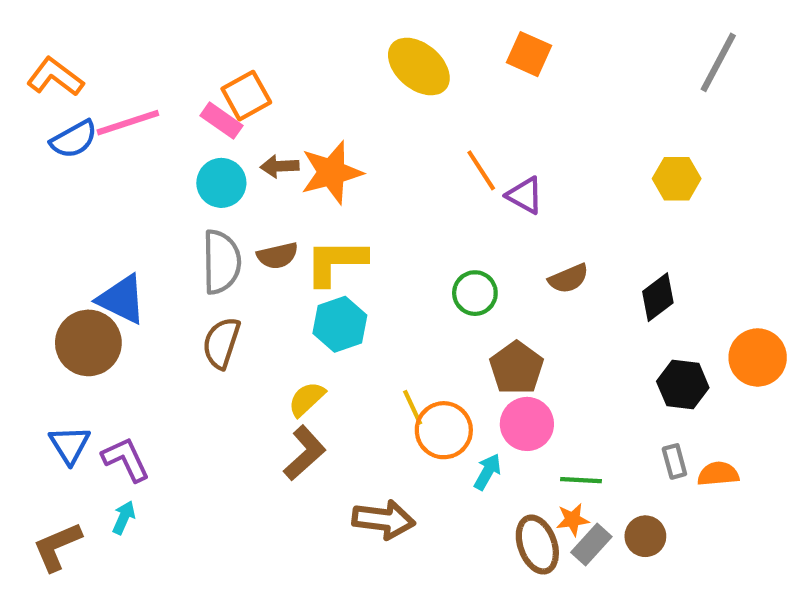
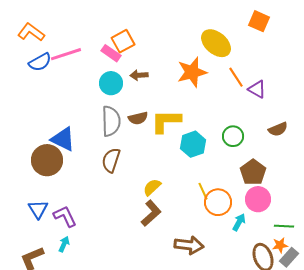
yellow ellipse: (419, 67) -> (216, 43), moved
orange star: (332, 173) -> (192, 72), moved
cyan hexagon: (340, 324) -> (193, 144), moved

